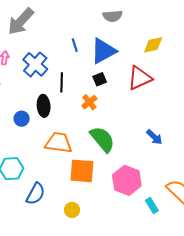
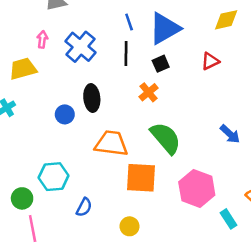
red triangle: (140, 78) -> (210, 61), size x0.6
black line: (62, 82) -> (126, 53), moved
blue semicircle: (36, 194) -> (84, 207), size x0.7

